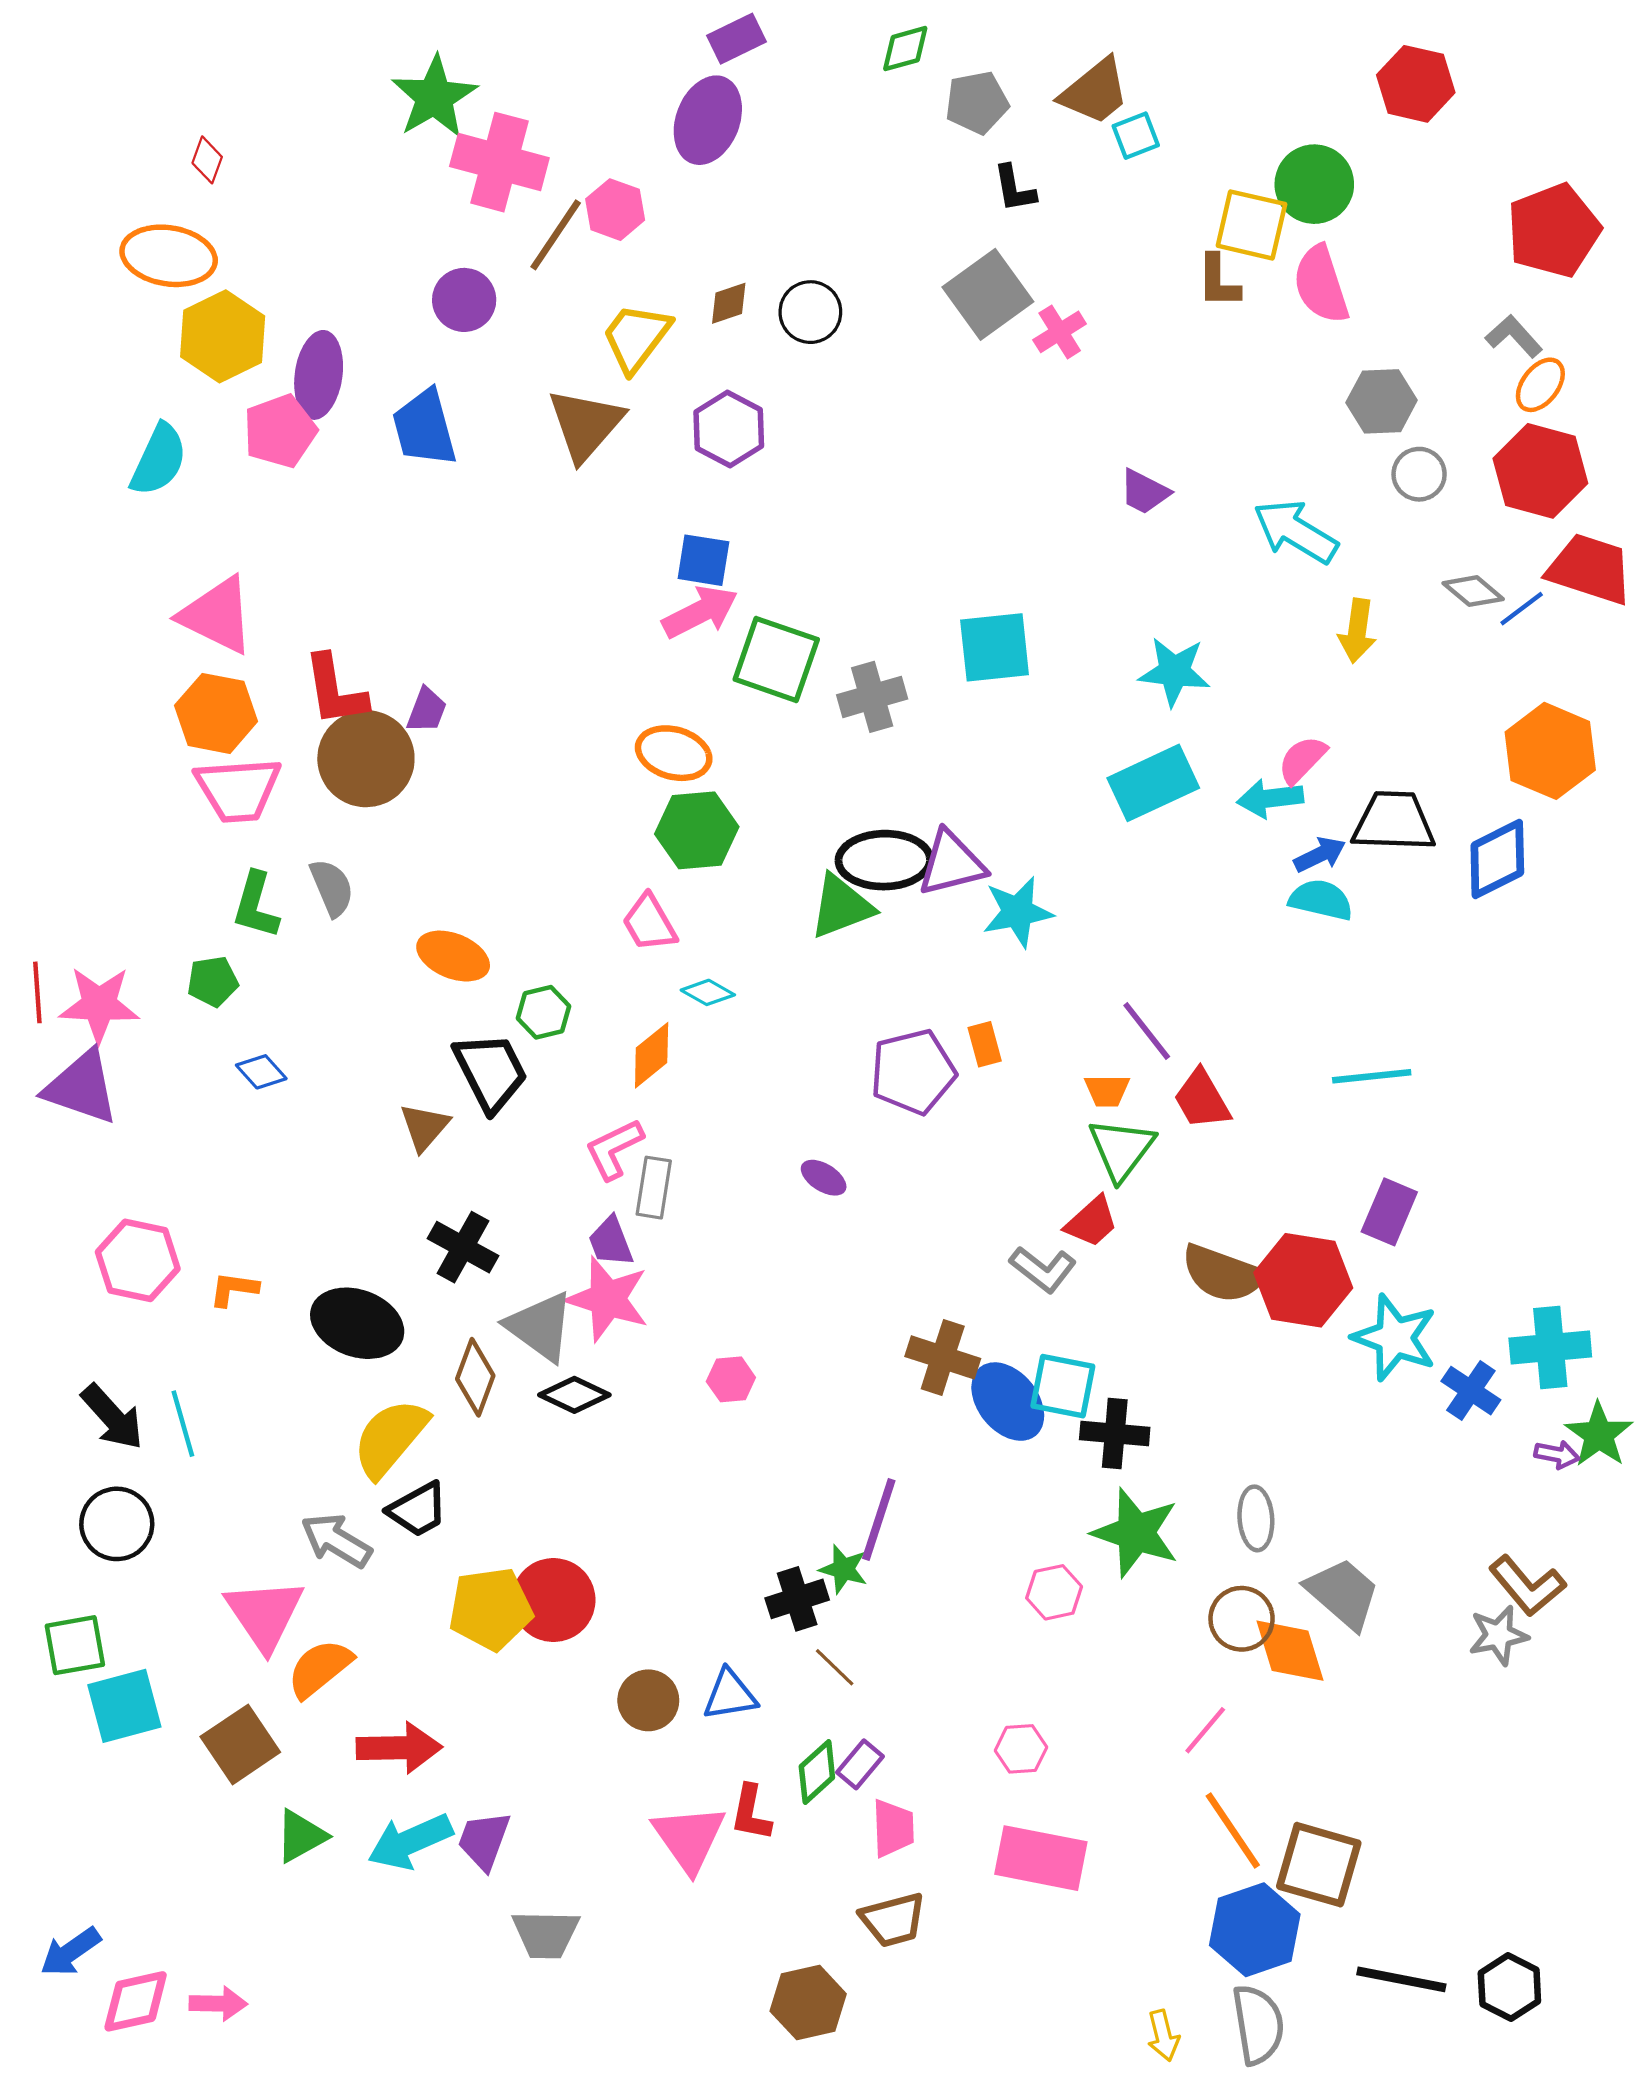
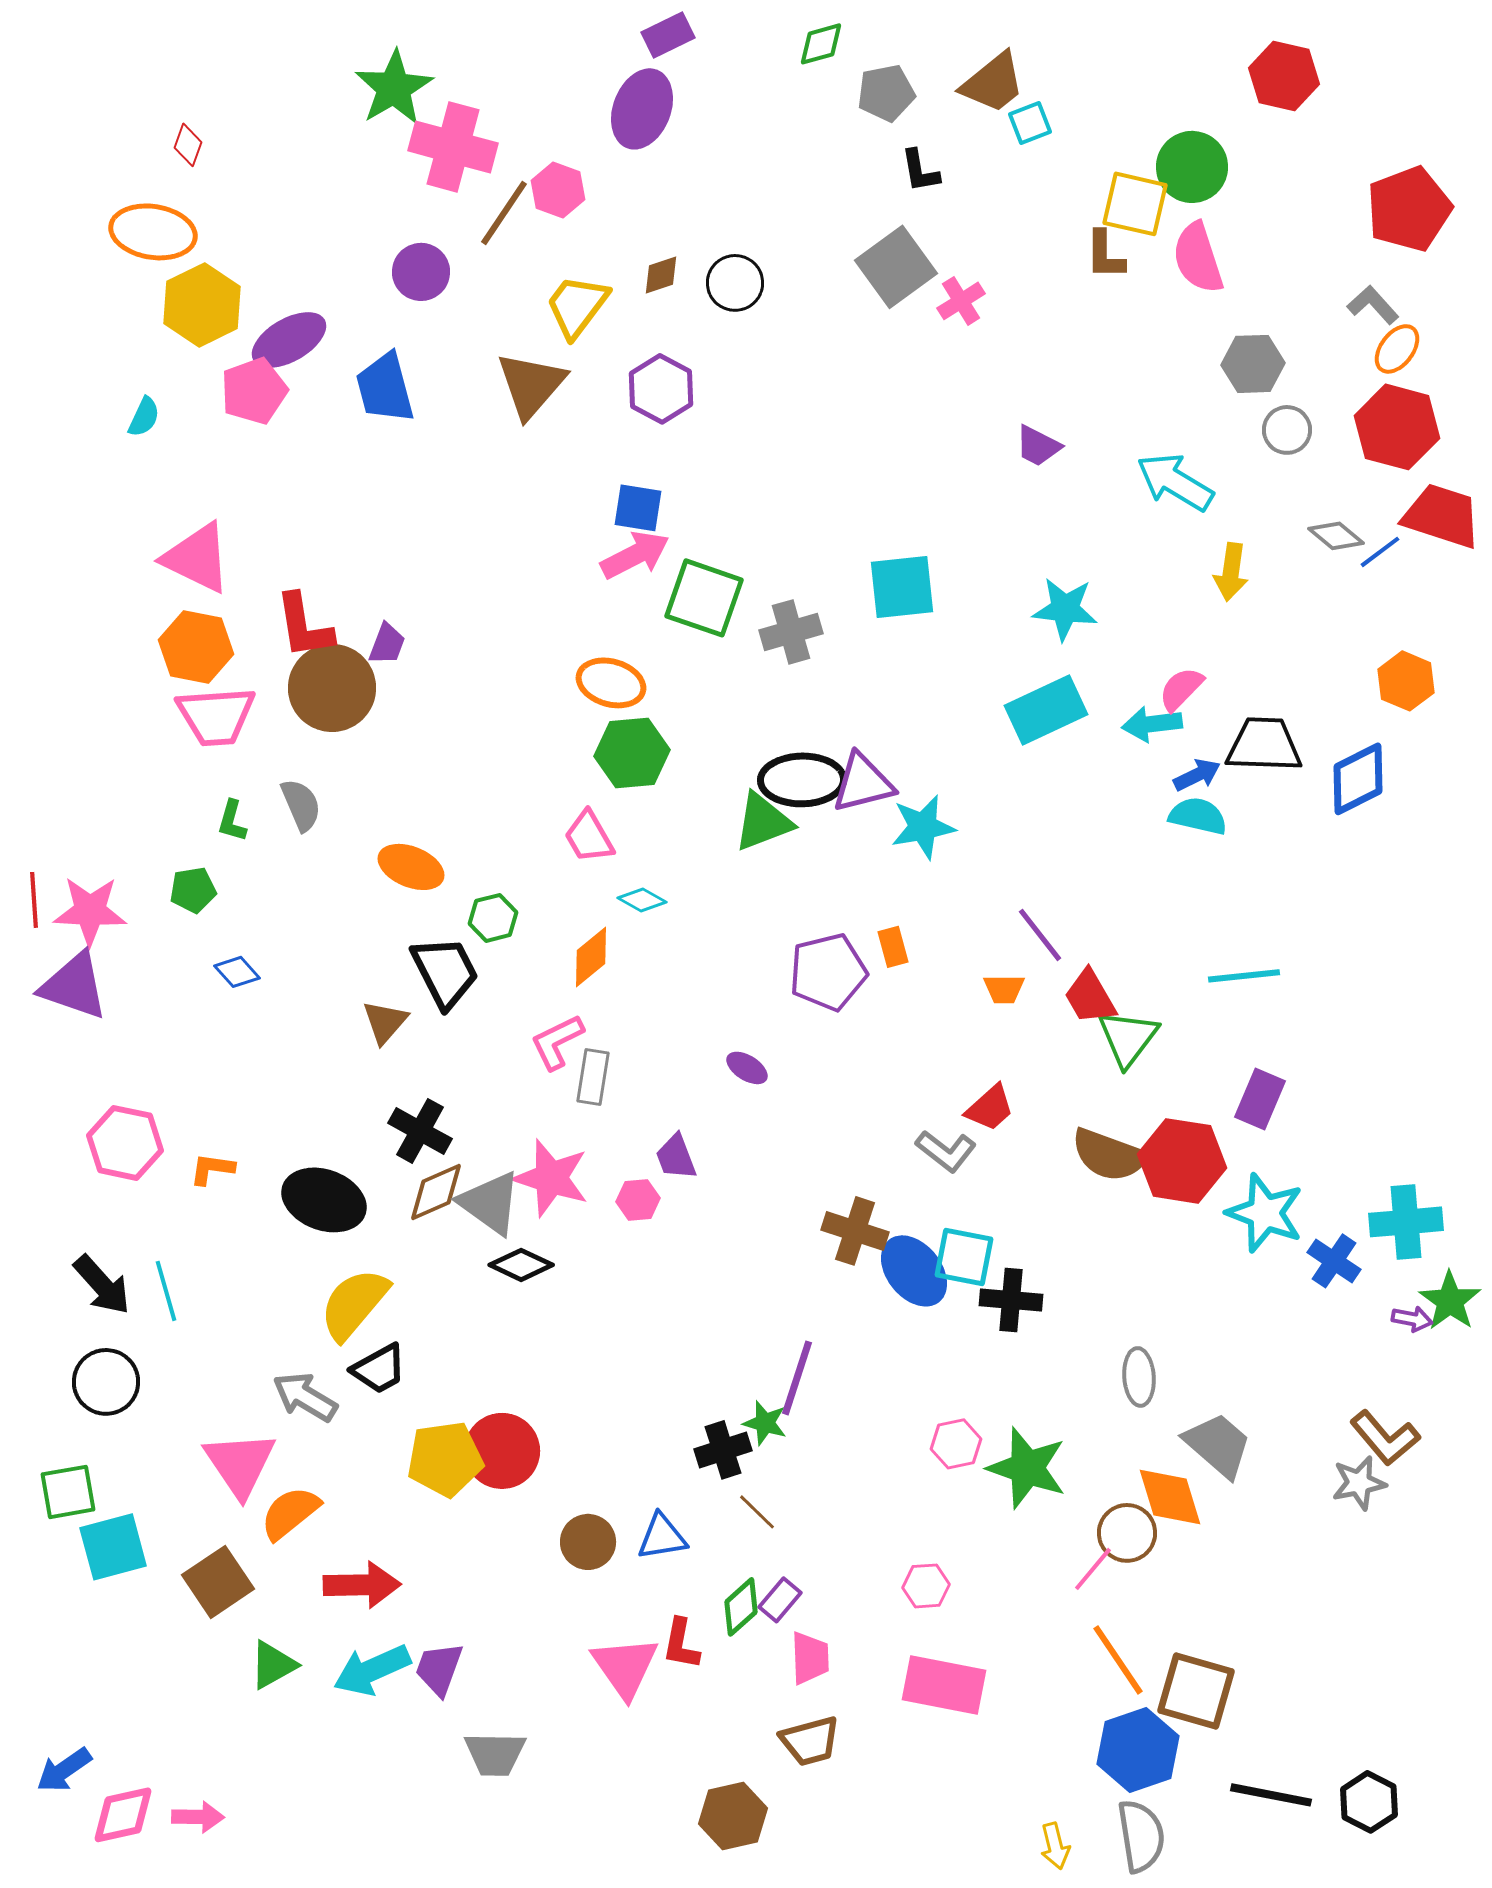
purple ellipse: (319, 375) -> (289, 340), turned 52
cyan semicircle: (159, 460) -> (144, 417), size x0.6
orange hexagon: (1550, 751) -> (1406, 681), size x0.7
green L-shape: (256, 905) -> (232, 821), size x0.7
green triangle: (1121, 1149) -> (1128, 1038), moved
purple trapezoid: (611, 1242) -> (676, 1157), moved
brown diamond: (475, 1377) -> (436, 1192), moved, turned 46
pink hexagon: (731, 1379) -> (638, 1200), moved
green star: (1136, 1533) -> (1027, 1468), moved
brown circle: (1242, 1619) -> (1127, 1533), moved

